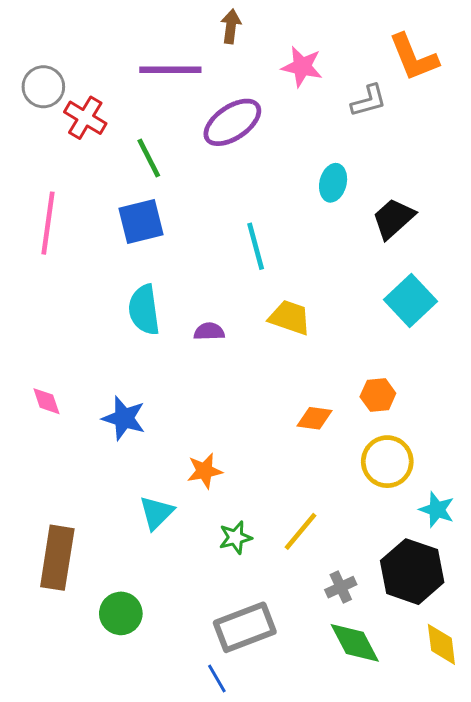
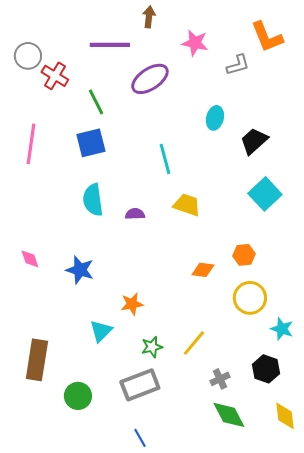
black hexagon: (412, 572) -> (266, 369), size x0.7
gray rectangle: (245, 627) -> (140, 385), moved

